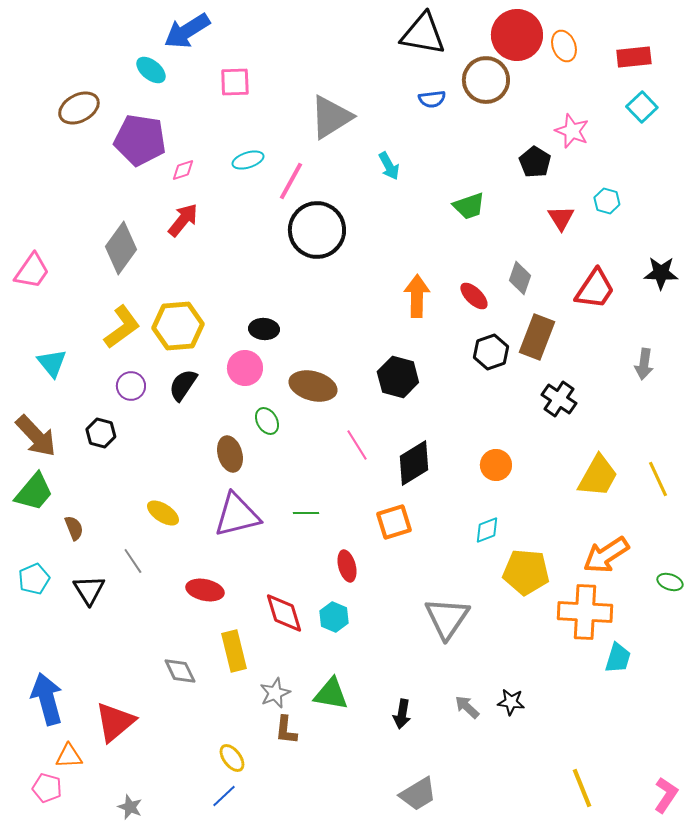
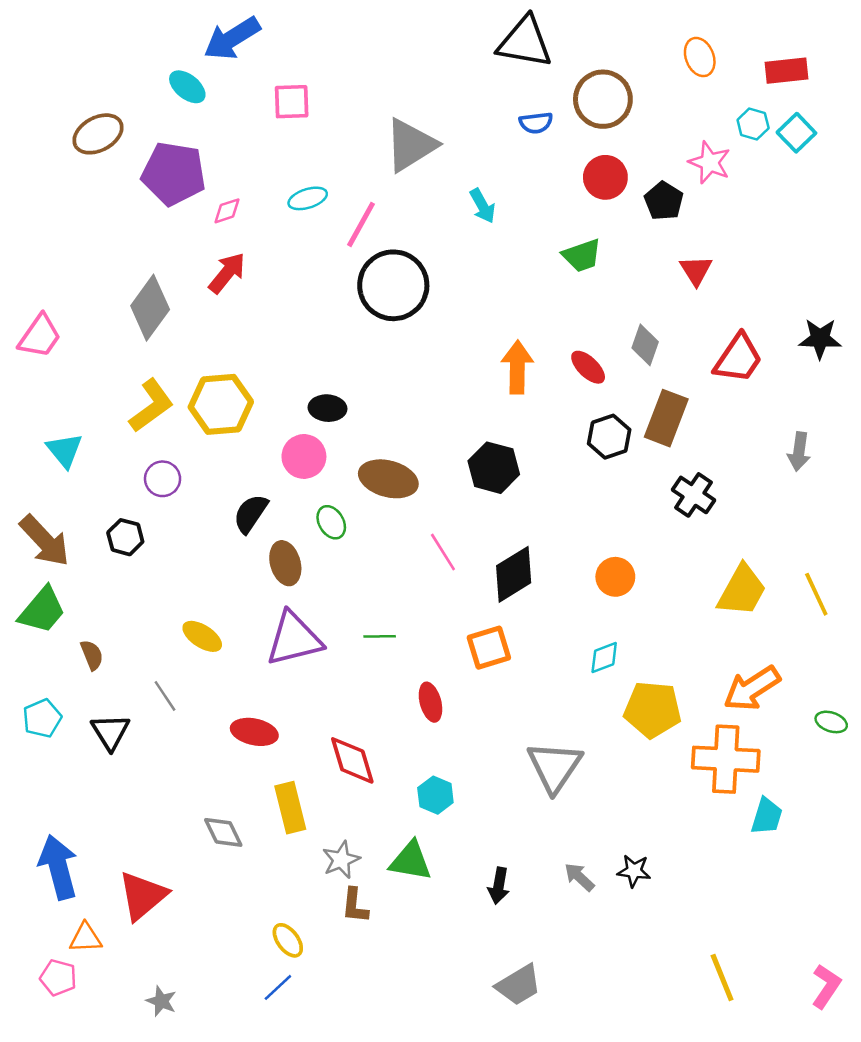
red circle: (517, 35) -> (605, 177), moved, size x0.7
cyan hexagon: (607, 201) -> (753, 124), moved
black semicircle: (183, 385) -> (251, 514), moved
cyan hexagon: (334, 617) -> (435, 795), moved

